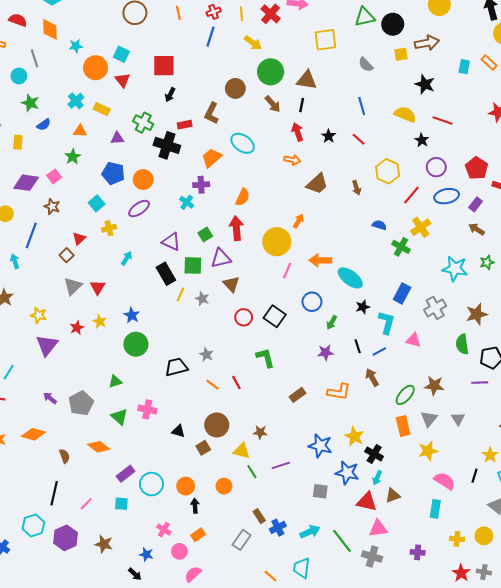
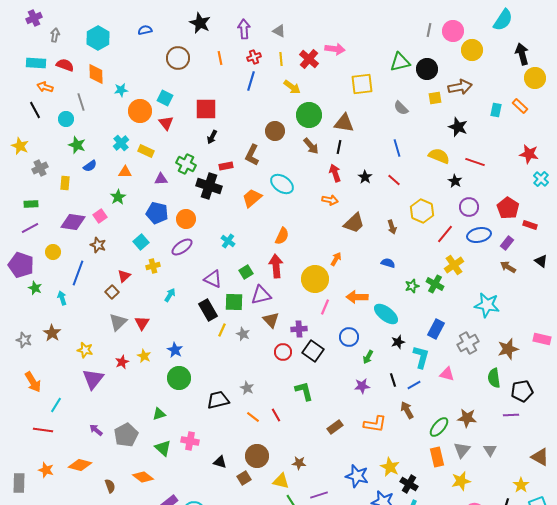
purple cross: (201, 185) -> (299, 329), moved
blue semicircle: (379, 225) -> (388, 263), moved
green star: (487, 262) -> (412, 286), moved

